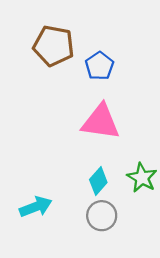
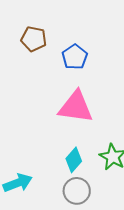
brown pentagon: (54, 46) -> (34, 39), size x0.7

